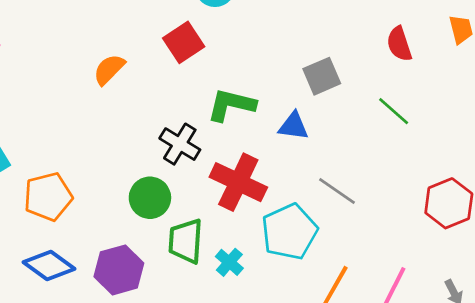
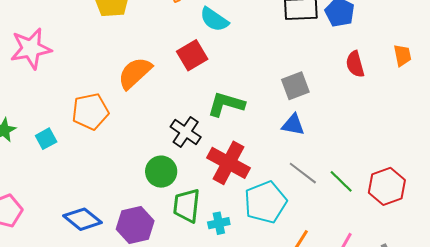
orange semicircle: (109, 69) -> (135, 73), size x1.4
green line: (394, 111) -> (341, 181), moved
blue triangle: (293, 126) -> (293, 125), moved
orange pentagon: (48, 197) -> (90, 111), moved
cyan cross: (229, 262) -> (219, 223), turned 35

